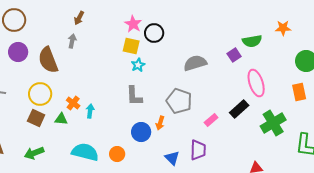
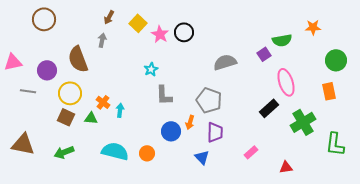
pink star: (133, 24) -> (160, 34), moved
yellow square: (131, 46) -> (138, 23), moved, turned 30
purple circle: (18, 52) -> (47, 70), moved
cyan star: (138, 65) -> (151, 69), moved
pink rectangle: (211, 120) -> (251, 152), moved
purple trapezoid: (198, 150) -> (215, 132), moved

